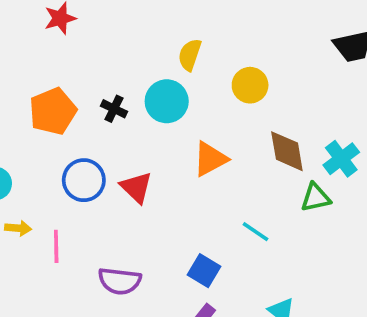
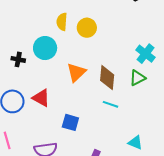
yellow semicircle: (190, 55) -> (62, 22), moved
brown diamond: (287, 151) -> (107, 78), moved, turned 30
blue square: (204, 271) -> (70, 122), moved

